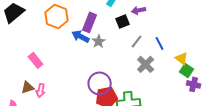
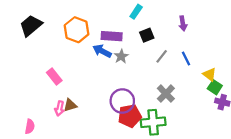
purple arrow: (139, 10) -> (183, 23), moved, turned -88
purple rectangle: (90, 22) -> (112, 36), turned 72
gray cross: (146, 64) -> (166, 94), moved
brown triangle: (28, 87) -> (70, 105), moved

